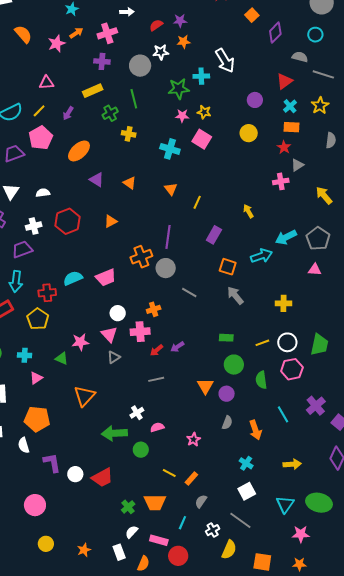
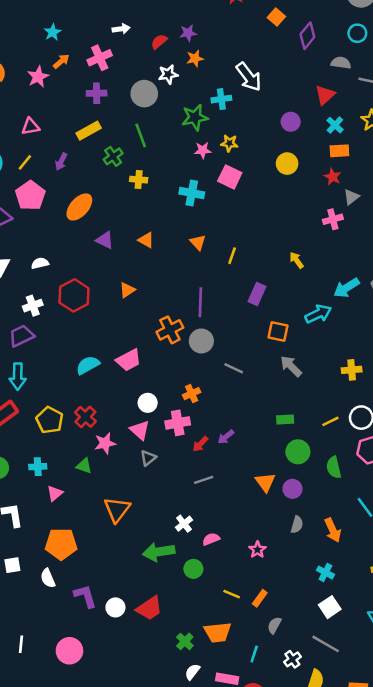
red cross: (47, 293) -> (85, 417), moved, turned -36

